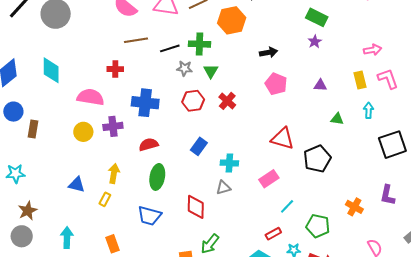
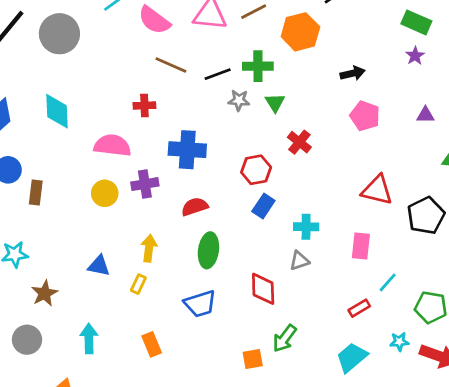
brown line: (136, 40) -> (171, 65), turned 35
red hexagon: (193, 101) -> (256, 170), moved
pink rectangle: (269, 179) -> (361, 246), turned -48
brown star: (28, 211) -> (44, 293), moved
blue trapezoid: (149, 216) -> (200, 304), turned -30
red rectangle: (273, 234) -> (359, 308), moved

